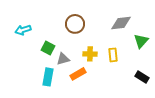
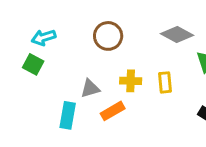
gray diamond: (121, 23) -> (177, 34), turned 35
cyan arrow: (23, 30) -> (44, 37), moved
green square: (48, 48) -> (33, 64), moved

